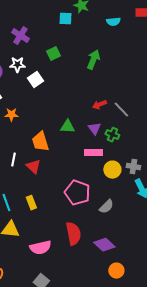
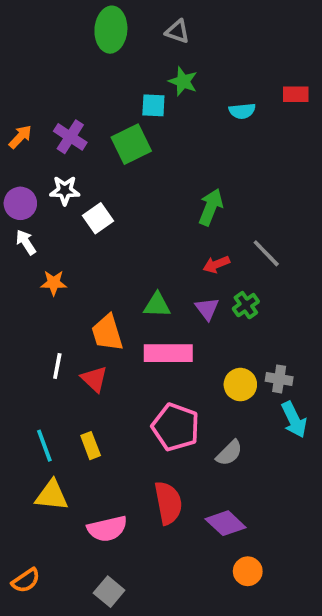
green square: (53, 54) -> (131, 144), moved, size x1.5
green arrow: (93, 60) -> (211, 207), moved
gray line: (121, 110) -> (266, 253), moved
green cross: (112, 135) -> (246, 305), moved, turned 32
pink rectangle: (93, 153) -> (168, 353), moved, size x1.4

